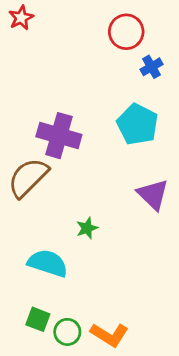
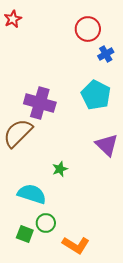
green circle: (67, 332) -> (46, 223), moved

